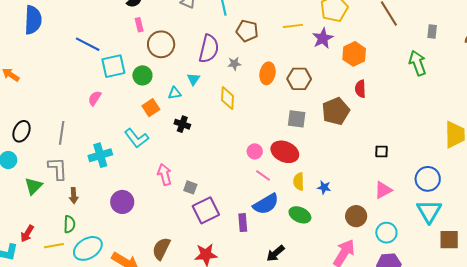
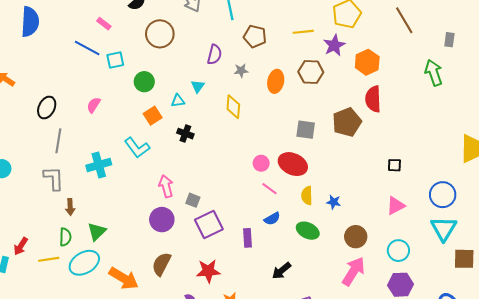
pink rectangle: (139, 25) -> (104, 24), moved, turned -40
brown circle: (161, 44) -> (160, 34), moved
purple semicircle: (209, 49) -> (214, 55), size x0.7
cyan square: (113, 66) -> (115, 60), moved, size x0.7
brown hexagon: (299, 79) -> (311, 72), moved
red semicircle: (360, 89) -> (373, 99), size x1.4
black ellipse: (21, 131) -> (47, 108), moved
green triangle: (33, 186) -> (97, 231), moved
purple circle: (122, 202) -> (162, 220), moved
blue semicircle: (266, 204) -> (272, 219), size x0.6
brown circle: (356, 216) -> (356, 237), moved

